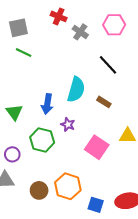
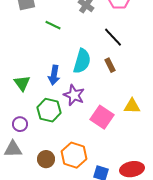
green line: (24, 52) -> (53, 25), moved
brown rectangle: (104, 102) -> (110, 65), moved, turned 32
purple star: (68, 125) -> (74, 95), size x1.5

